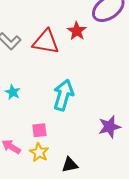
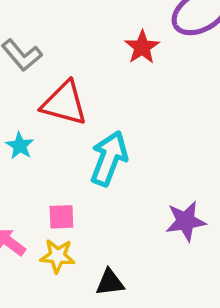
red triangle: (46, 42) -> (64, 103), moved
yellow star: (39, 152) -> (58, 256), turned -30

